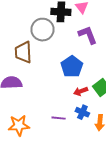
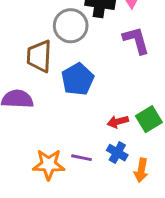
blue pentagon: (72, 67) -> (78, 79), moved
orange star: (19, 125) -> (49, 164), moved

